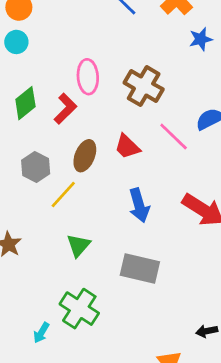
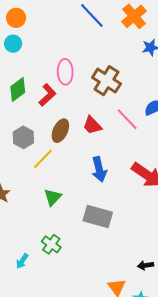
green cross: (79, 309) -> (51, 244), size x0.7

